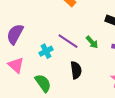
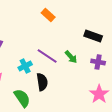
black semicircle: (76, 70) -> (42, 82), moved

